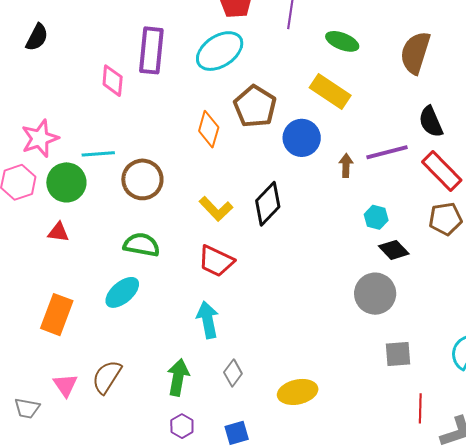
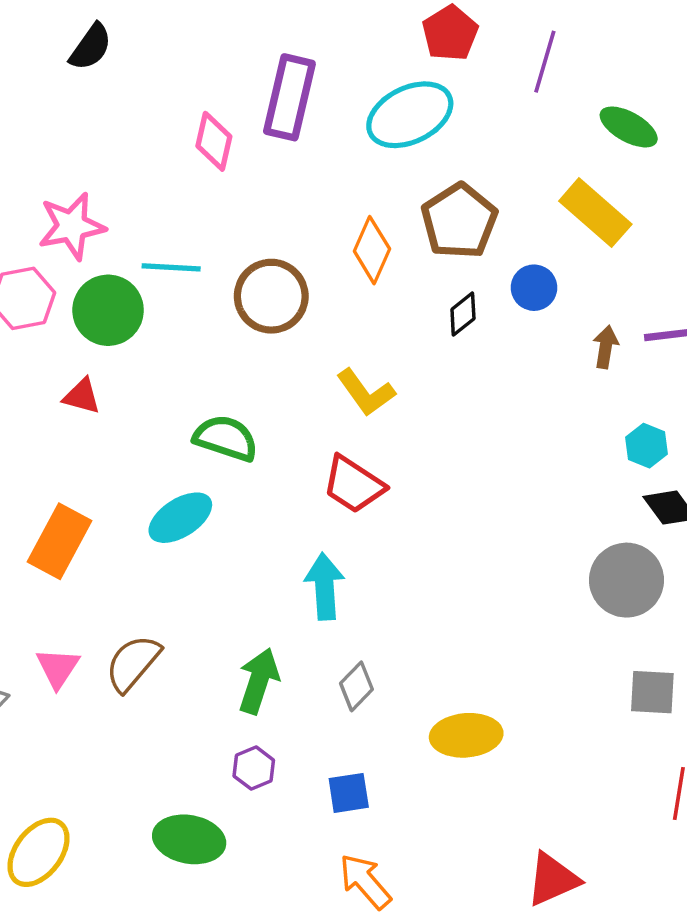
blue circle: (302, 138) -> (534, 288), size x0.7
brown circle: (142, 179) -> (271, 296), moved
black diamond: (268, 204) -> (463, 314), moved, size x0.6

